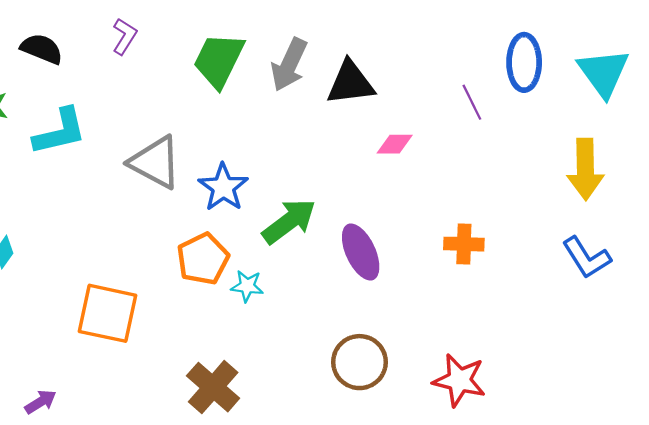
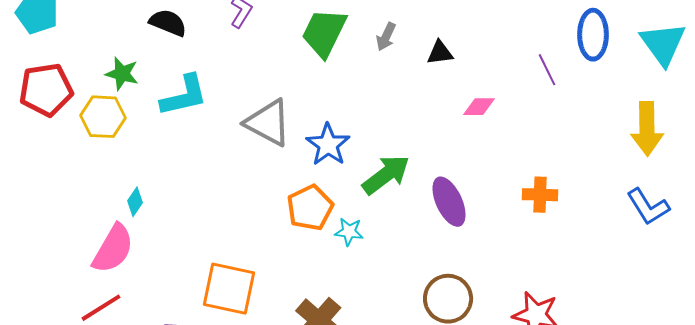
gray arrow: (289, 65) -> (386, 37), size x0.6
black triangle: (350, 83) -> (440, 53), size x0.6
orange square: (107, 313) -> (229, 289), moved

